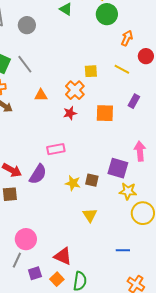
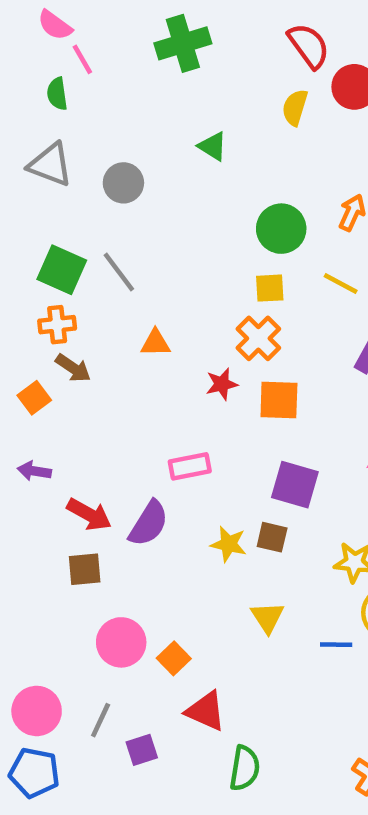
green circle: (107, 14) -> (281, 229), moved
orange cross: (75, 90) -> (258, 338), moved
orange square: (105, 113) -> (279, 400), moved
purple square: (118, 168) -> (295, 485), moved
pink circle: (26, 239) -> (121, 642), moved
blue line: (123, 250) -> (336, 645), moved
orange square: (57, 279) -> (174, 658), moved

